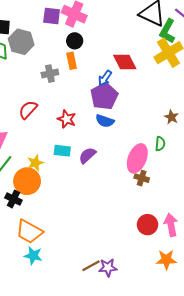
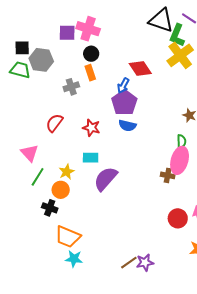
purple semicircle: (87, 155) -> (106, 179), moved, size x1.5
pink ellipse: (137, 158) -> (180, 160), moved
orange circle: (27, 181) -> (61, 190), size x0.7

